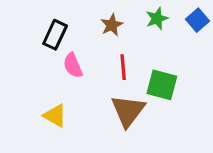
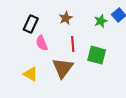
green star: (157, 19) -> (101, 21), moved
brown triangle: (128, 111) -> (63, 68), moved

